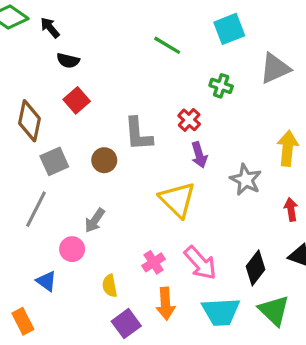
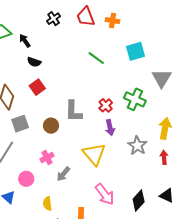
gray triangle: (275, 68) -> (162, 78), turned -40
green cross: (221, 86) -> (135, 99), moved, size x1.5
red arrow: (291, 209) -> (164, 157), moved
gray arrow: (95, 220) -> (63, 174), moved
pink cross: (154, 262) -> (47, 157), moved

